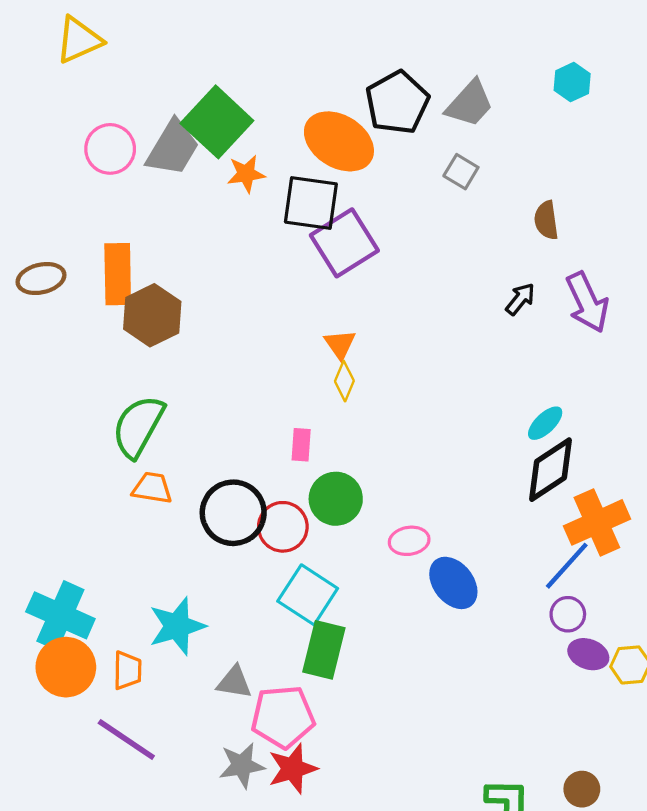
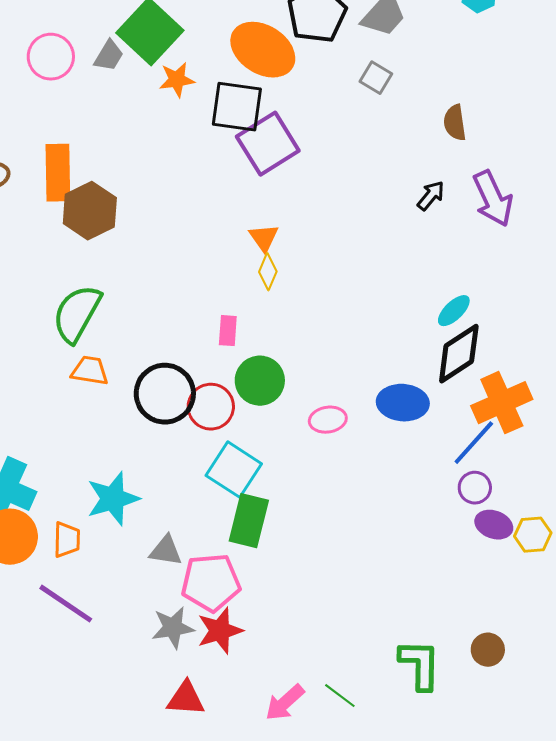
gray trapezoid: (173, 148) -> (109, 56), size x0.6
blue ellipse: (453, 583) -> (403, 403), moved, turned -48

